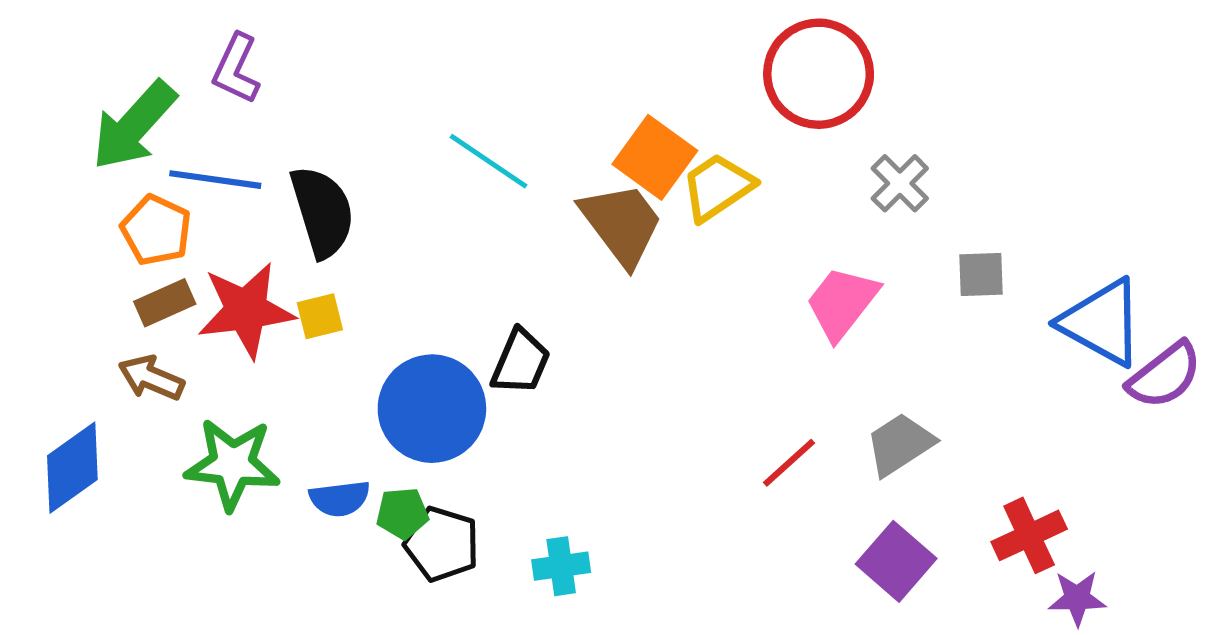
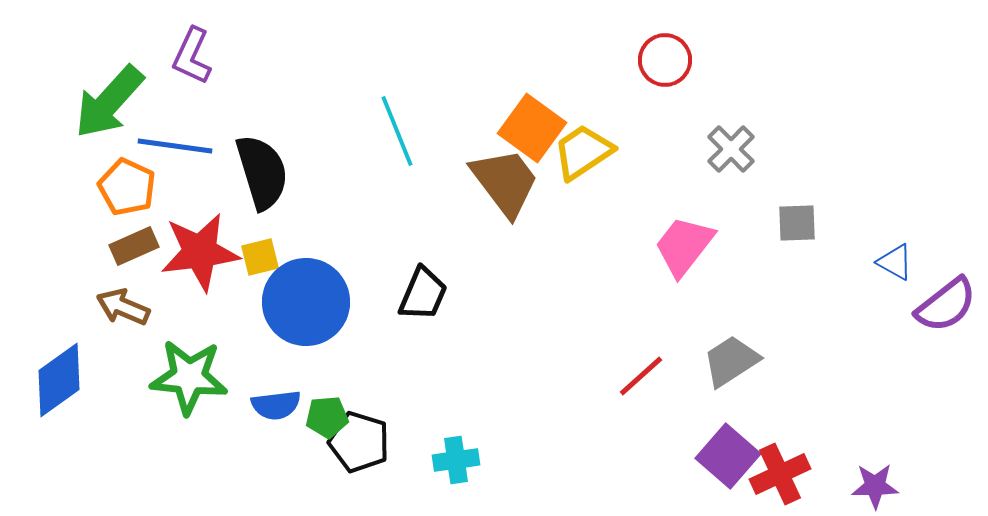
red circle: (819, 74) -> (665, 60), size x0.6
cyan line: (489, 161) -> (397, 131), turned 34
blue triangle: (1102, 322) -> (895, 262), size x0.5
blue circle: (432, 409) -> (306, 302), moved
red cross: (1029, 535) -> (780, 474), moved

